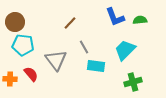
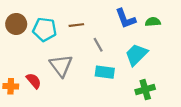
brown line: (70, 23) -> (76, 25), turned 40
cyan pentagon: (23, 45) -> (45, 29), moved
gray line: (84, 47) -> (98, 45), moved

